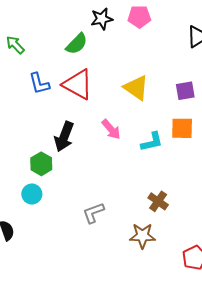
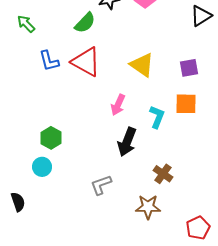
pink arrow: (111, 129) -> (118, 105), turned 65
black arrow: (64, 137) -> (127, 142), moved
cyan L-shape: (152, 142) -> (157, 117), turned -55

